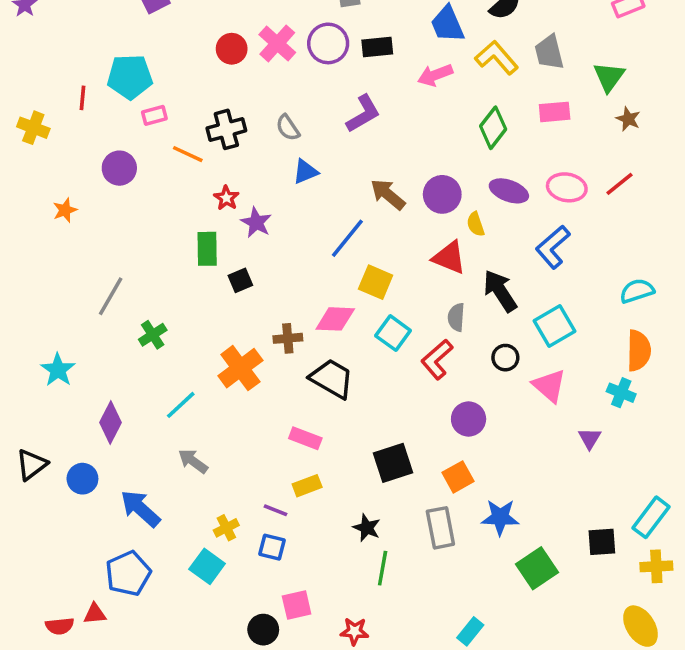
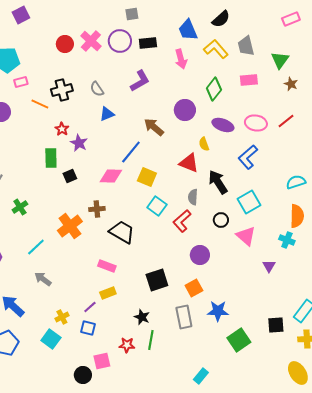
pink arrow: (435, 75) -> (181, 59), turned -84
purple circle: (442, 194) -> (185, 110), moved
pink diamond: (335, 319) -> (111, 176), moved
purple line: (276, 510) -> (90, 307), turned -64
red star: (354, 631) -> (127, 345), moved

